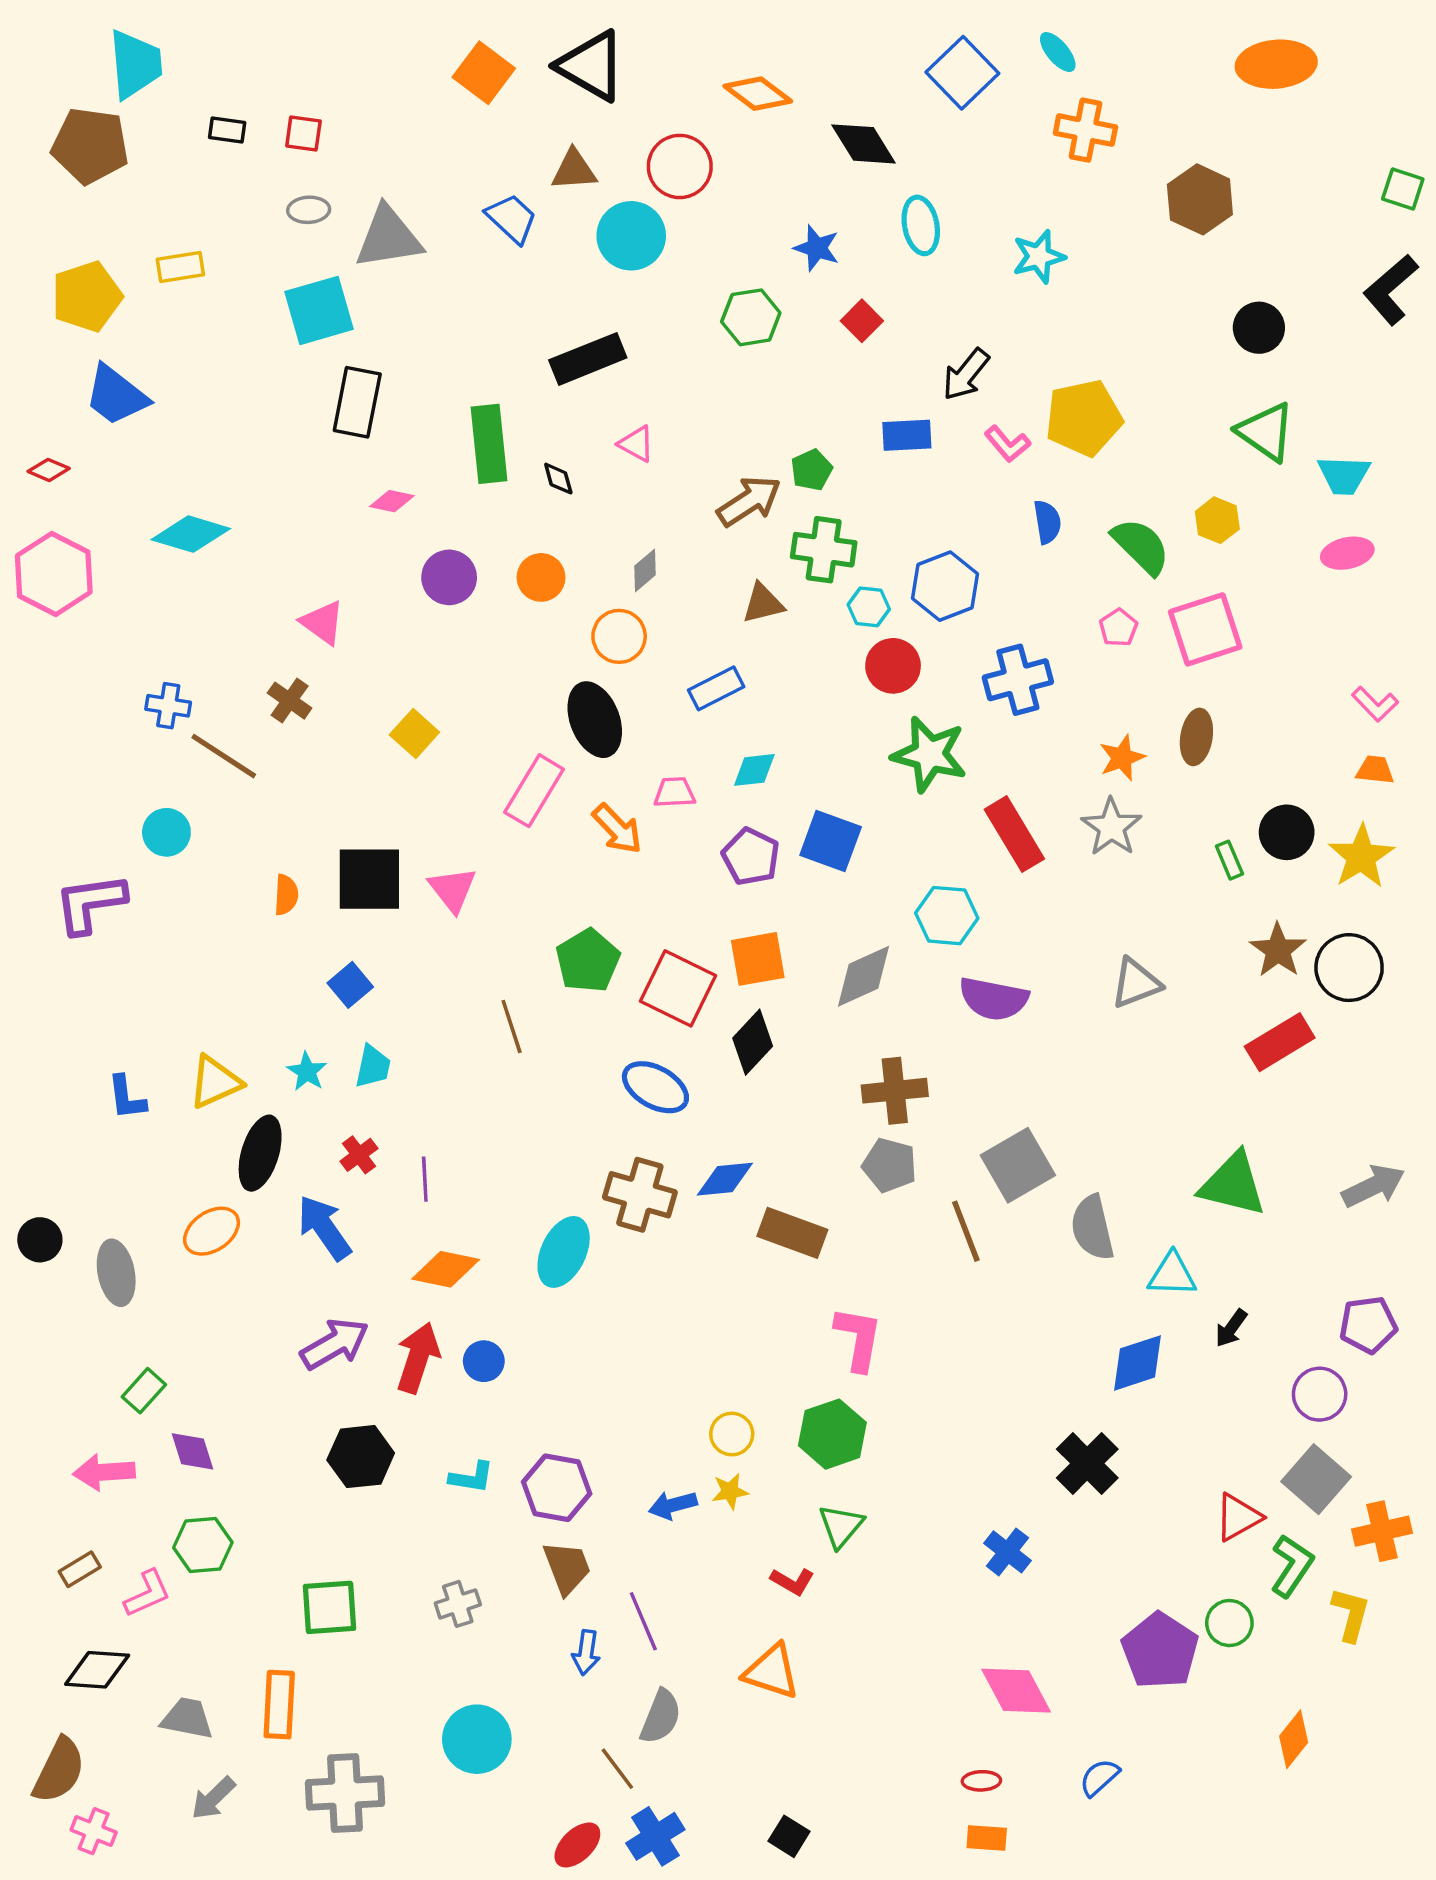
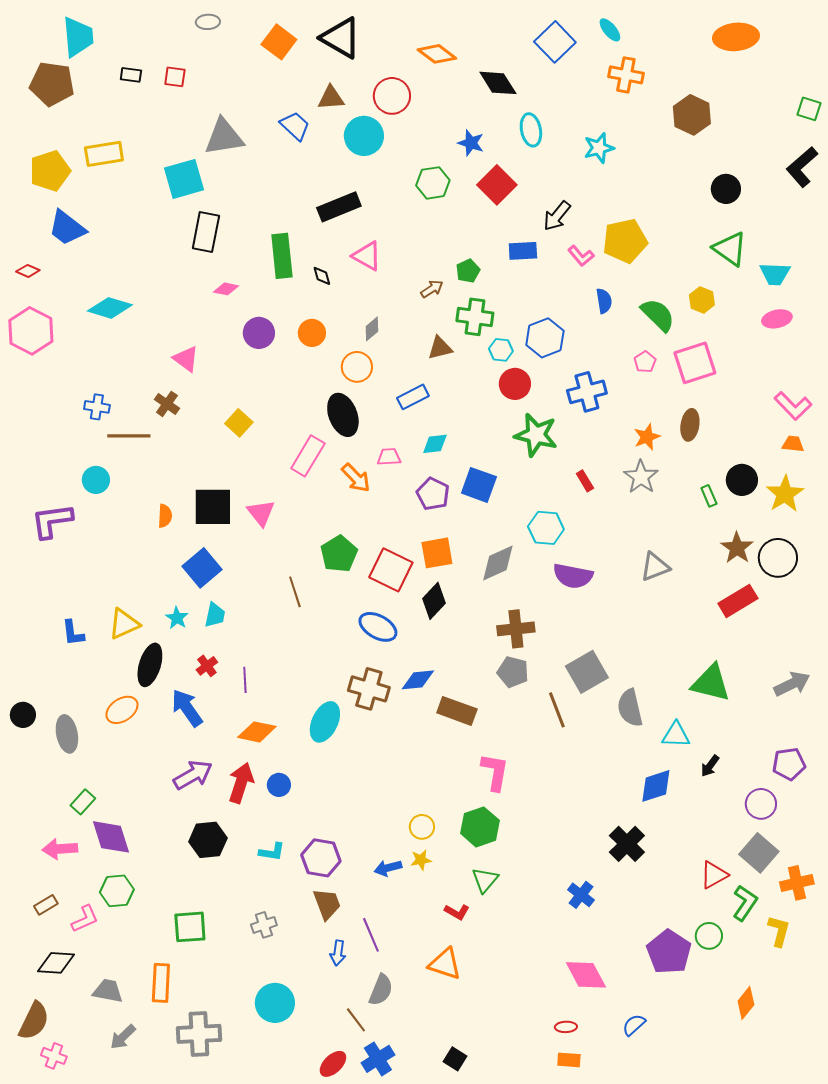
gray ellipse: (309, 210) -> (208, 22), moved
yellow rectangle: (180, 267) -> (104, 154), size x1.4
red square: (862, 321) -> (497, 185), size x1.6
pink triangle: (636, 444) -> (367, 256), size x1.4
brown arrow: (749, 501) -> (432, 289), size x0.6
pink L-shape: (1375, 704) -> (793, 406), size x1.4
brown line: (224, 756) -> (129, 436), turned -33
red rectangle: (1014, 834) -> (585, 481), size x0.5
blue square: (350, 985) -> (202, 568), size x1.5
purple diamond: (192, 1451) -> (111, 837), size x1.5

